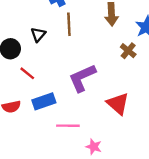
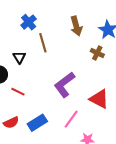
blue rectangle: (44, 101) -> (37, 123), moved
pink line: (68, 126) -> (71, 119), moved, turned -42

